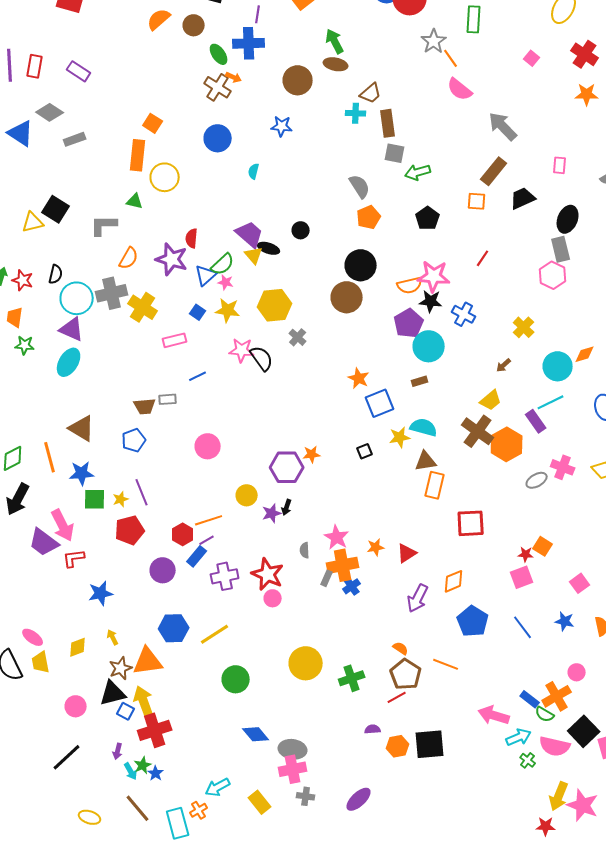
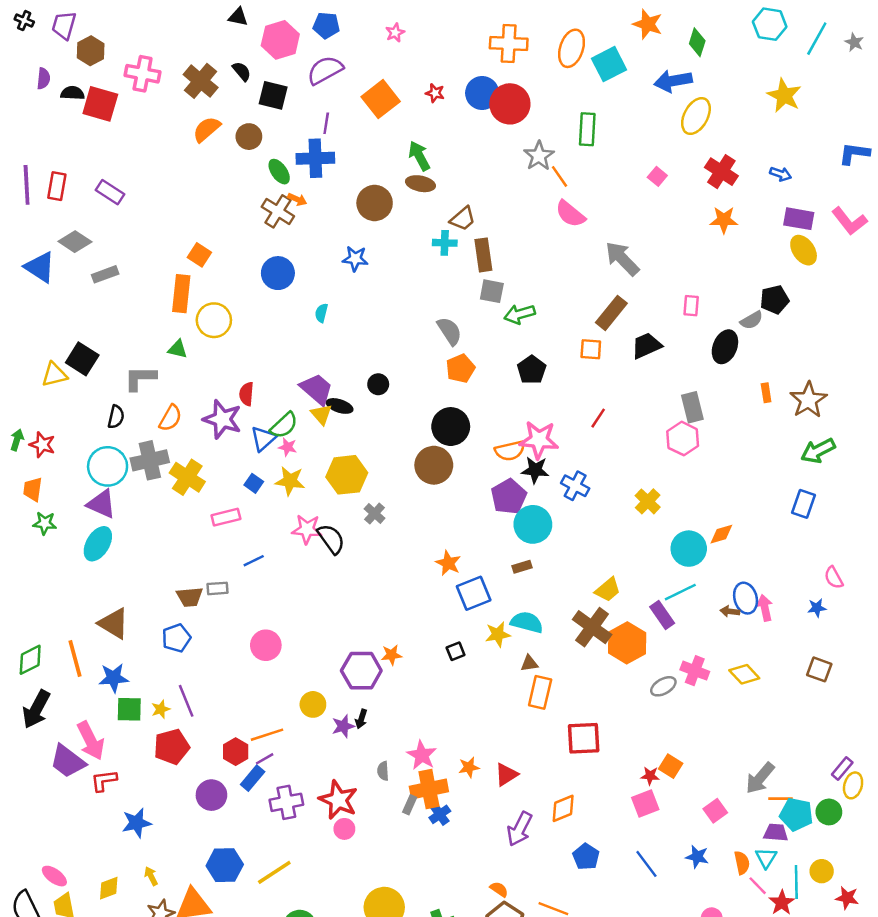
black ellipse: (568, 219) -> (725, 347), moved
black semicircle: (56, 274) -> (116, 417), moved
brown arrow: (504, 365) -> (730, 611), moved, turned 49
brown triangle: (426, 461) -> (529, 663), size x0.7
blue pentagon: (473, 621) -> (586, 857), size x0.7

